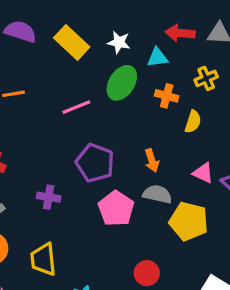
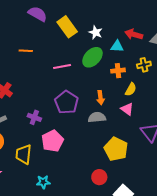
orange cross: (167, 96) -> (118, 71), turned -32
orange arrow: (152, 160) -> (100, 98), moved
pink triangle: (203, 173) -> (127, 109), moved
gray semicircle: (157, 194) -> (97, 117), moved, turned -30
pink pentagon: (116, 209) -> (53, 141), moved
red circle: (147, 273) -> (99, 177), moved

